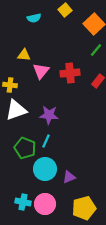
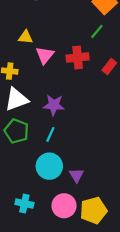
green line: (96, 50) -> (97, 31), moved
green pentagon: (25, 148) -> (16, 131), moved
purple triangle: (69, 177) -> (76, 175), turned -40
pink circle: (45, 204) -> (64, 206), moved

